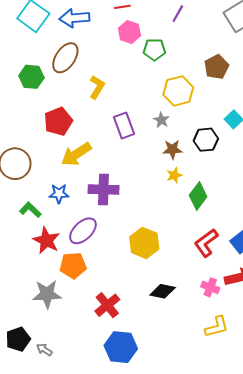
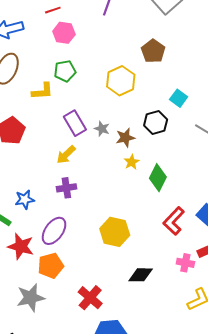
green pentagon: (154, 50) -> (65, 71), moved
yellow L-shape: (97, 87) -> (42, 91), turned 65
gray star: (161, 120) -> (102, 129), moved
yellow arrow: (76, 154) -> (66, 155), moved, size x0.7
purple cross: (103, 190) -> (66, 188), size x0.7

